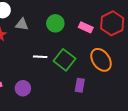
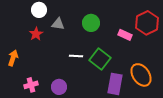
pink rectangle: (86, 27) -> (125, 35), moved
orange ellipse: (101, 60) -> (141, 75), moved
purple rectangle: (80, 85) -> (115, 84), size x1.5

